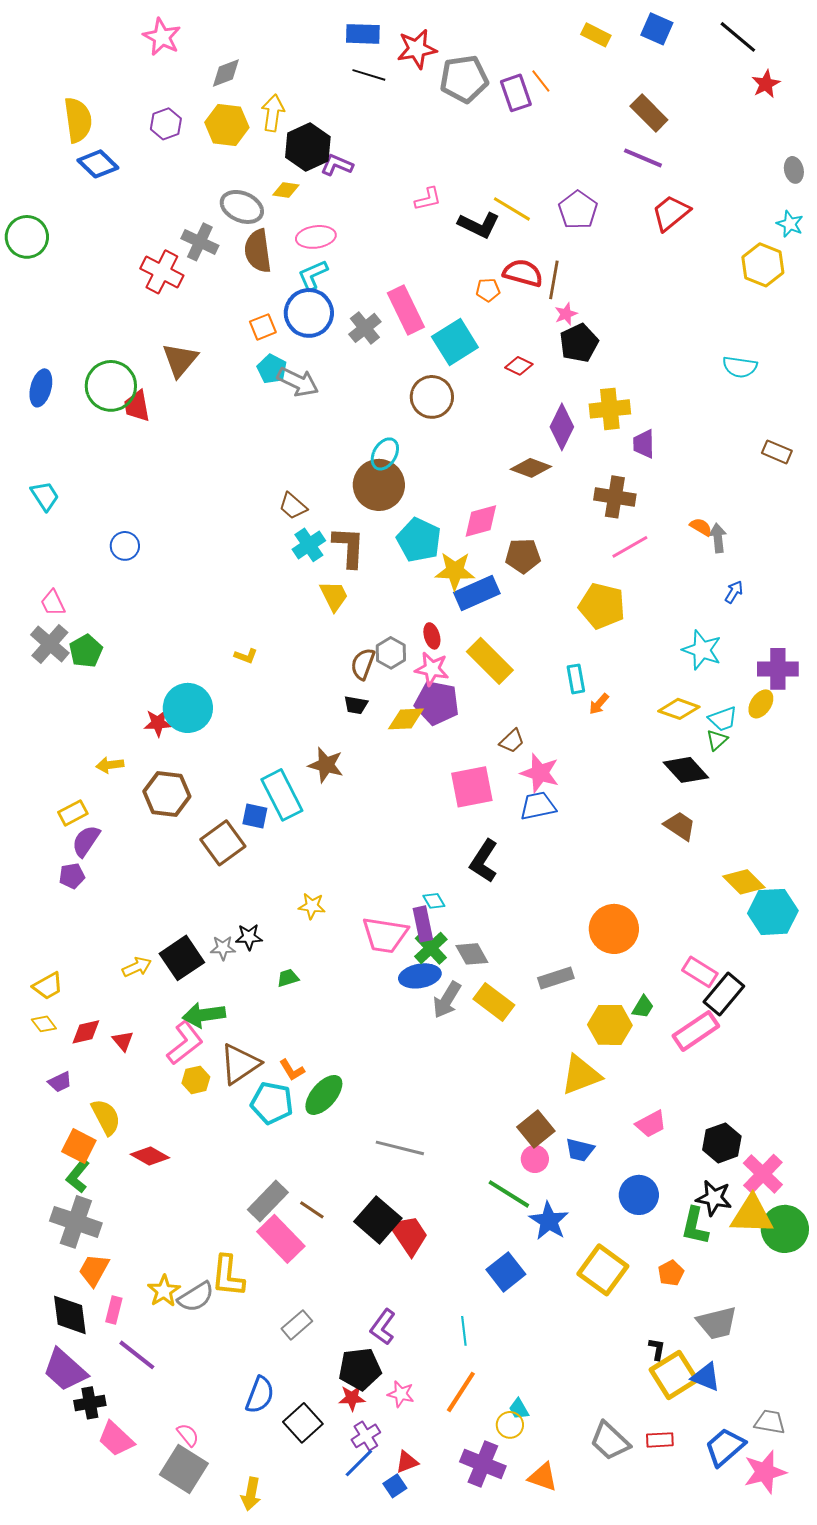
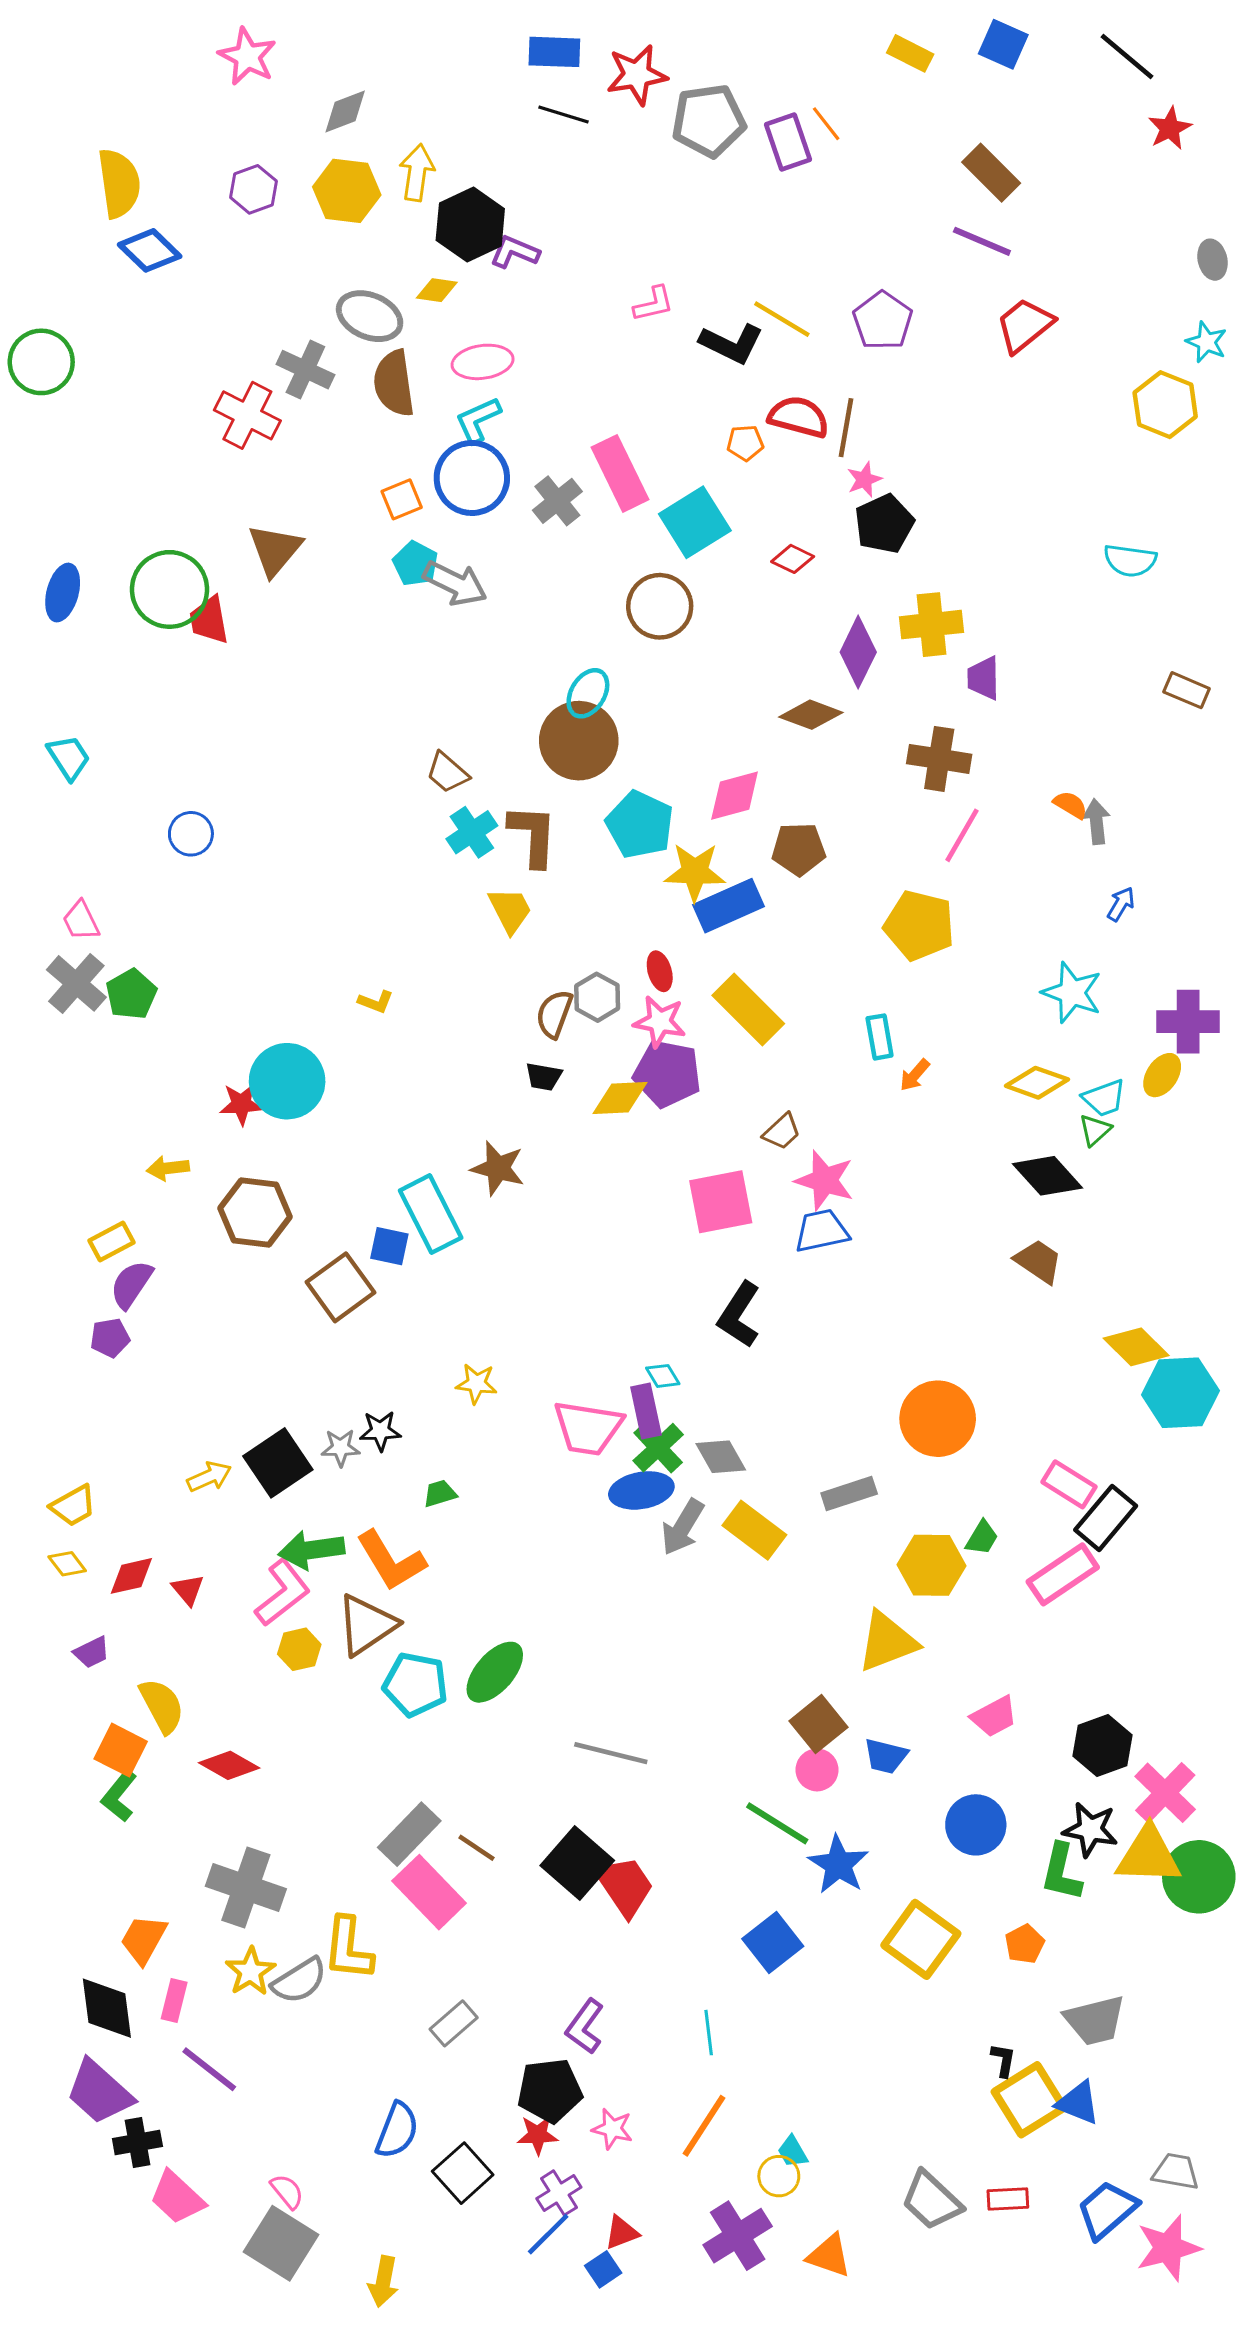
pink line: (630, 547) -> (962, 835), turned -30
orange L-shape: (292, 1070) -> (391, 1561), moved, size x1.8
gray cross: (76, 1222) -> (246, 1887), moved
purple cross: (483, 1464) -> (738, 2236), turned 36

